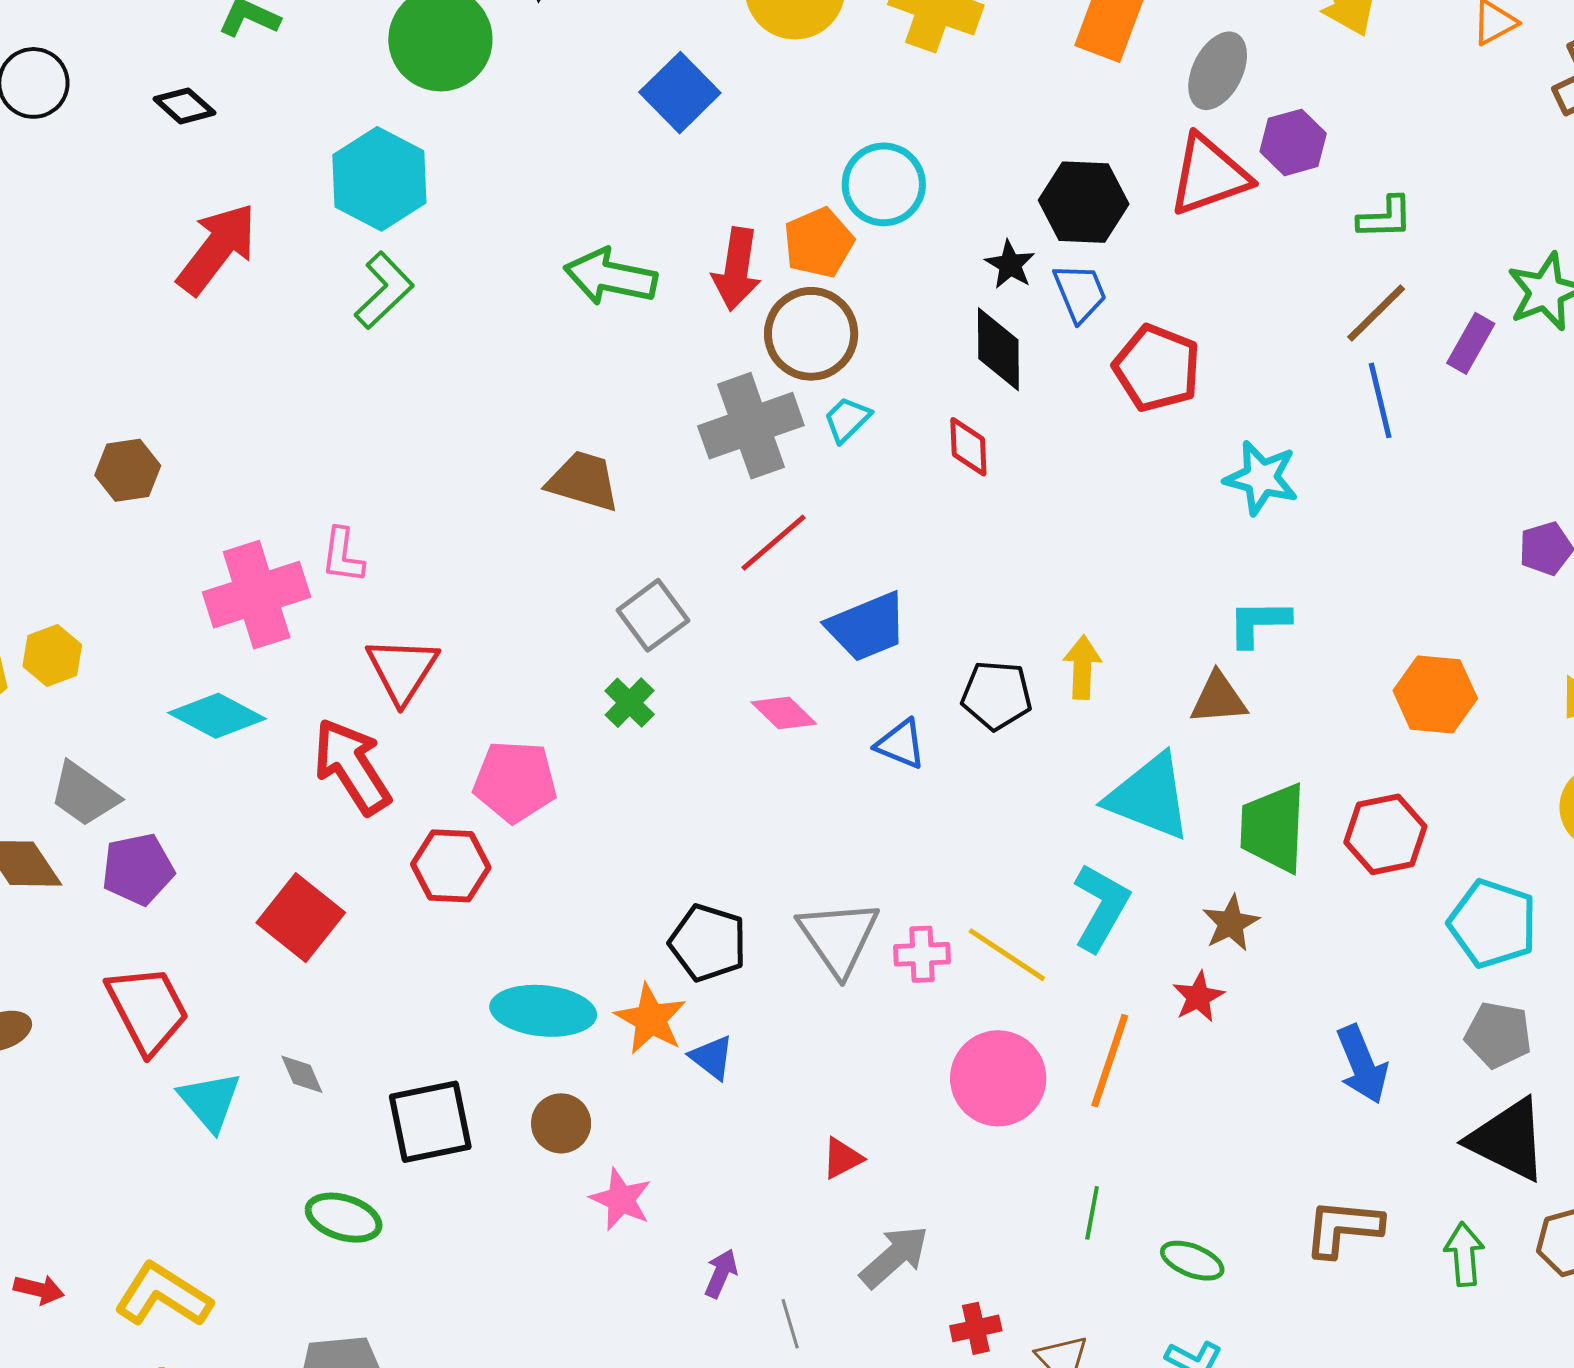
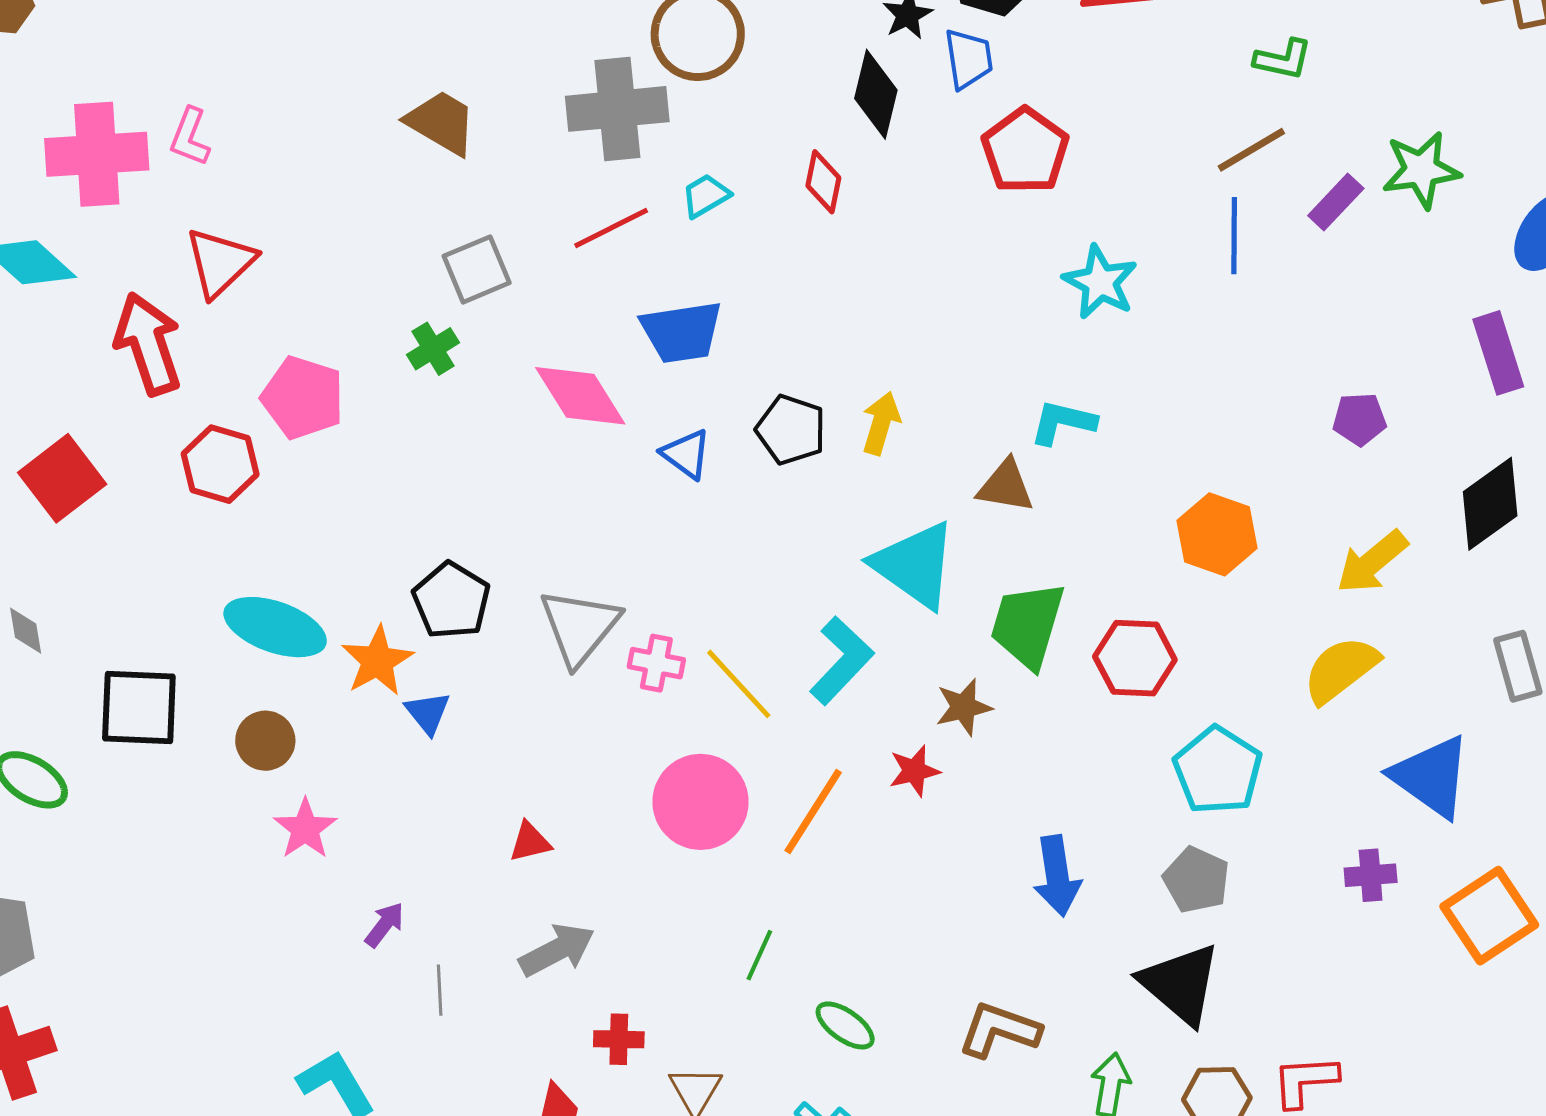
cyan trapezoid: (847, 419) -> (706, 196), moved
pink diamond: (784, 713) -> (580, 396), size x1.5

